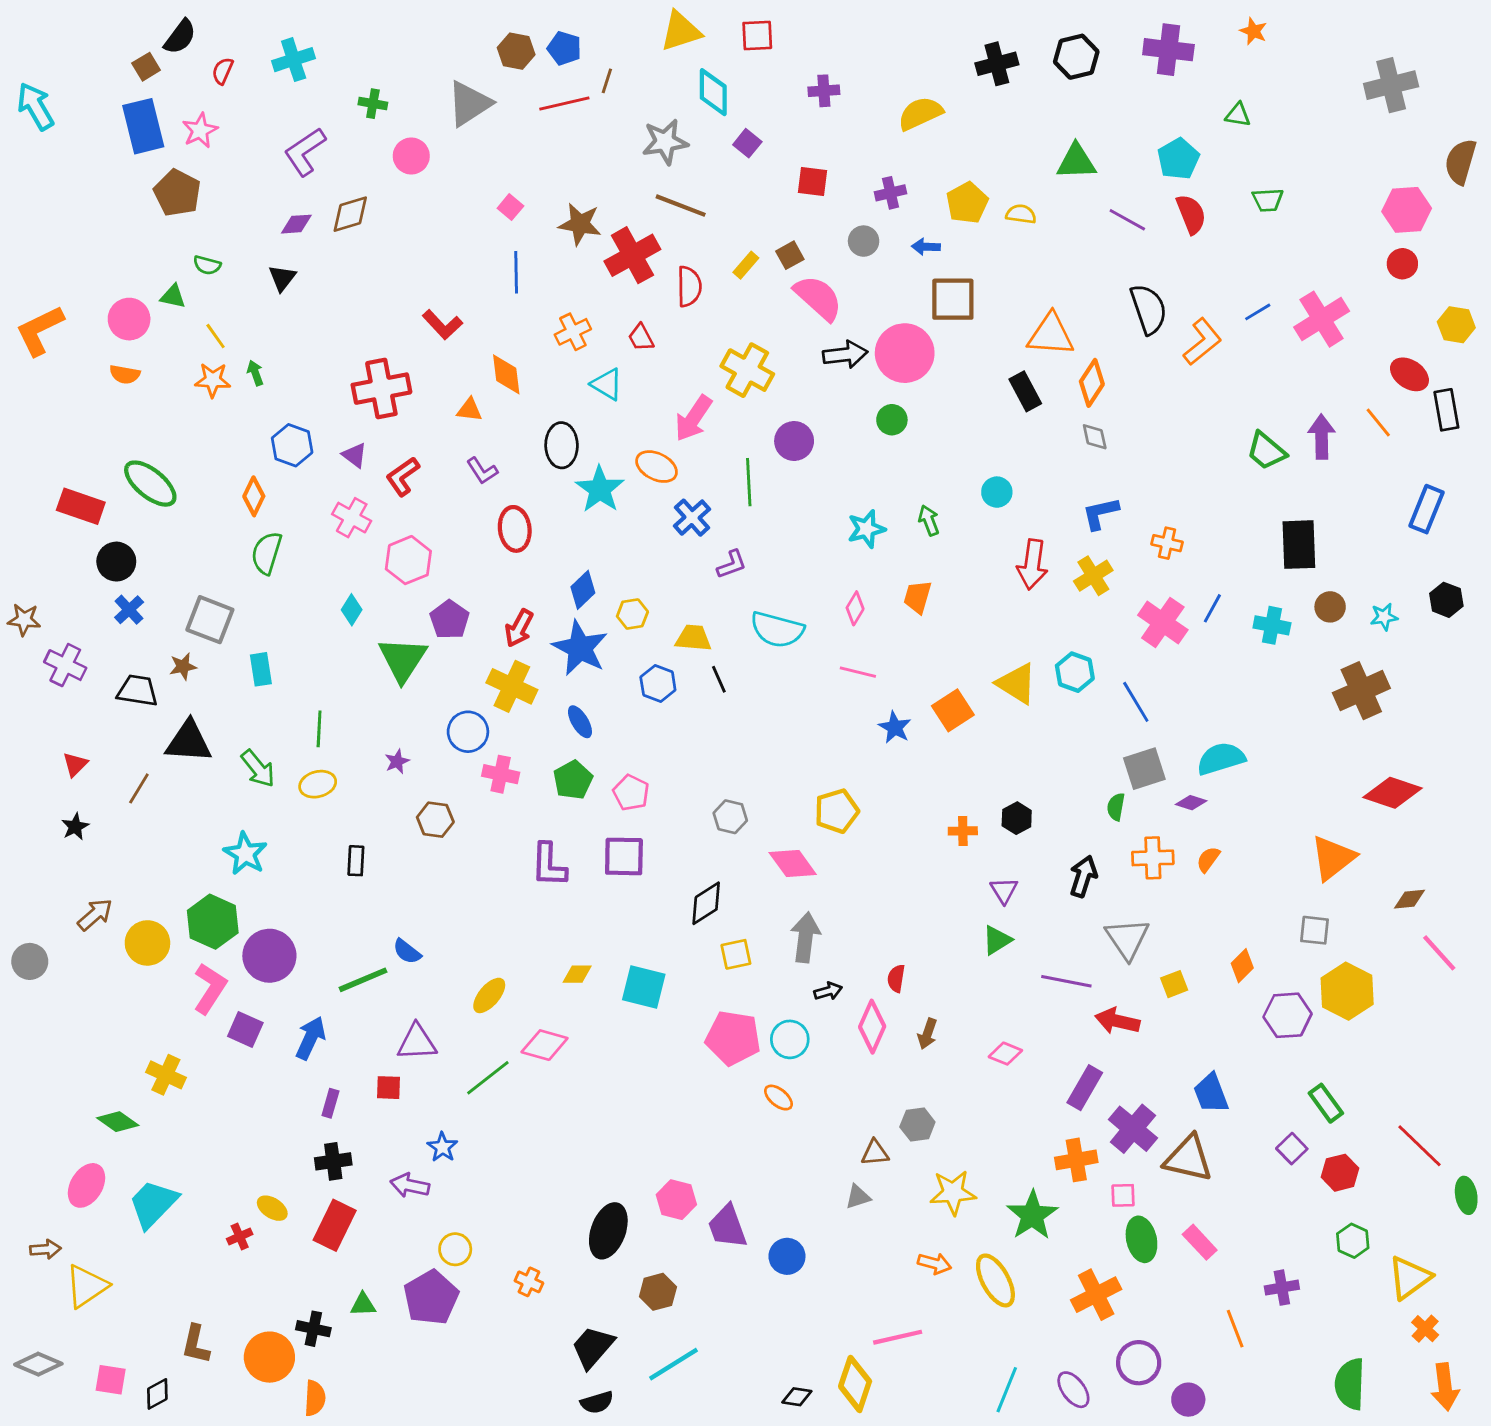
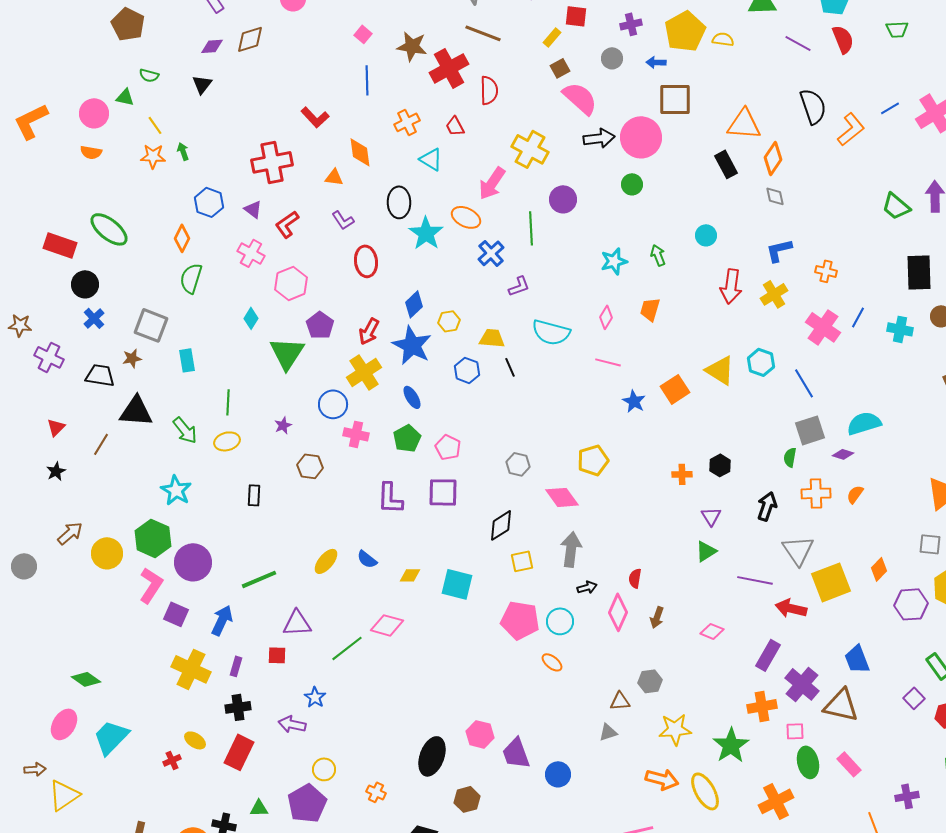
yellow pentagon: (967, 203) -> (685, 31), size x1.4
yellow rectangle: (746, 265) -> (552, 37), moved
yellow cross: (512, 686) -> (364, 372), turned 32
blue semicircle: (407, 951) -> (367, 559), moved
yellow square: (1174, 984) -> (831, 582), size x2.0
yellow ellipse: (489, 995) -> (326, 561), moved
yellow cross: (166, 1075) -> (191, 669), moved, size x1.4
orange arrow: (934, 1263) -> (662, 779), size x1.4

